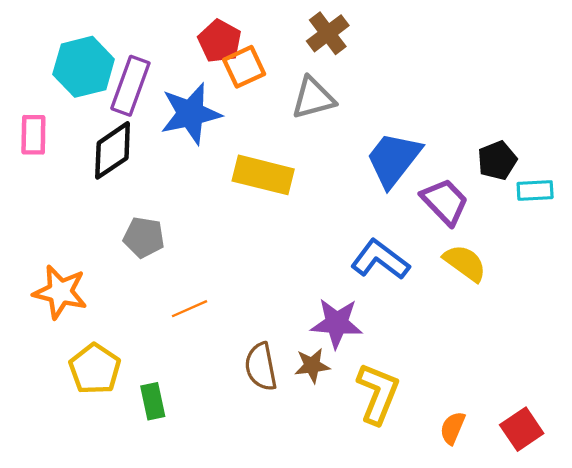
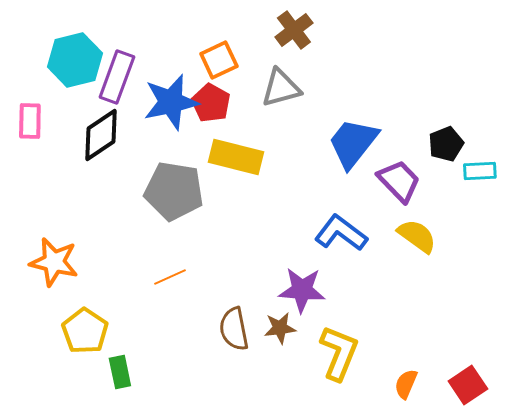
red pentagon: (220, 41) -> (211, 103), moved
gray pentagon: (144, 237) -> (174, 191), moved, size x1.6
green rectangle: (153, 401) -> (120, 372), moved

